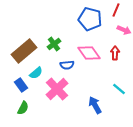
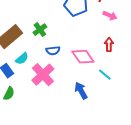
pink diamond: (89, 53) -> (83, 57), moved
red arrow: (115, 53) -> (109, 45), moved

